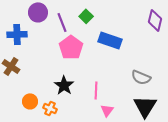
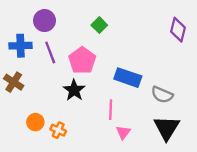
purple line: (62, 22) -> (50, 52), moved
blue rectangle: (110, 40) -> (128, 78), moved
black star: (64, 85) -> (74, 90), moved

